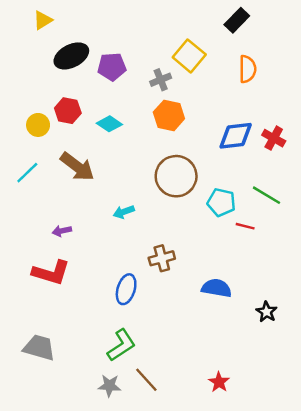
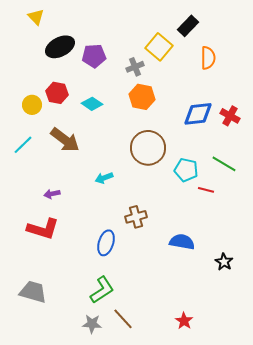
yellow triangle: (43, 20) -> (36, 17), turned -42
black rectangle: (237, 20) -> (188, 26), moved

